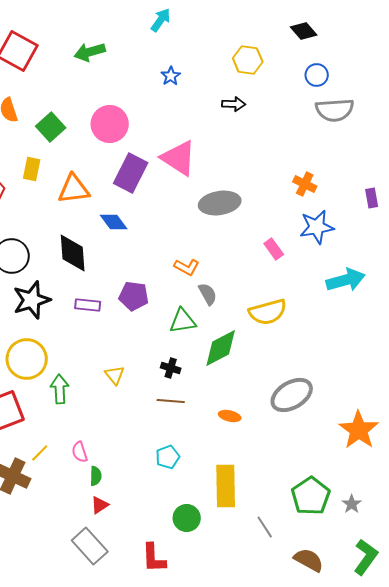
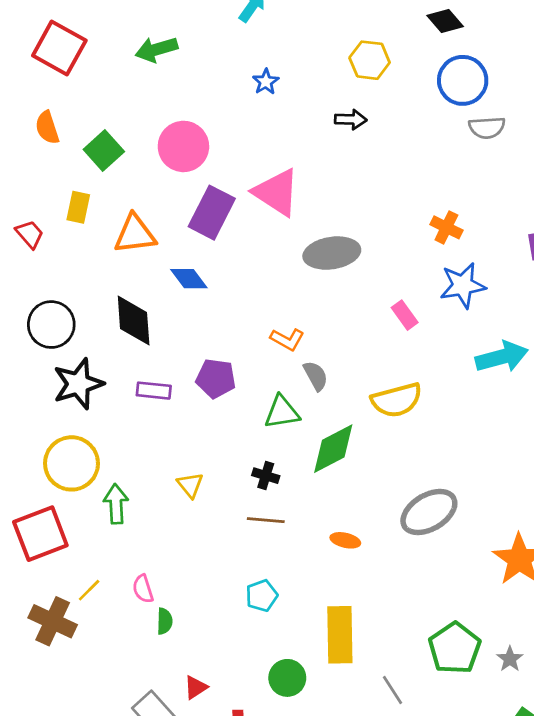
blue circle: (317, 75) -> (463, 80), size x1.6
gray semicircle: (335, 110) -> (487, 128), size x0.7
red triangle: (100, 505) -> (196, 687), moved

